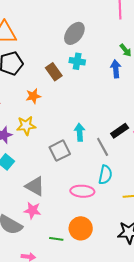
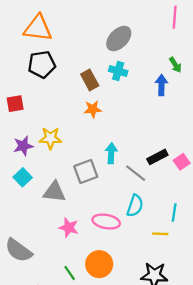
orange star: (33, 96) -> (93, 109), moved
gray line: (103, 147) -> (136, 173), turned -30
gray triangle: (35, 186) -> (54, 192), moved, turned -30
pink star: (32, 210) -> (69, 228), moved
green line: (56, 239) -> (70, 273), turned 40

